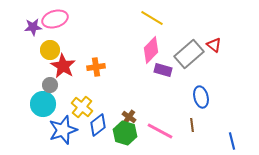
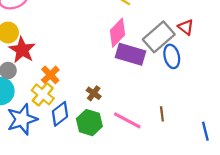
orange cross: (96, 67) -> (50, 75), moved, turned -36
purple rectangle: (163, 70) -> (131, 54), size x1.5
blue ellipse: (201, 97) -> (172, 56), moved
brown cross: (129, 117) -> (94, 93), moved

